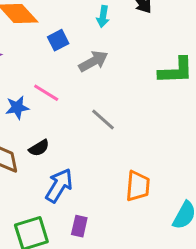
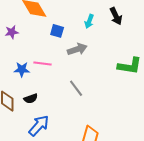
blue square: (58, 40) -> (57, 31), turned 32
pink line: (46, 93) -> (42, 64), turned -36

